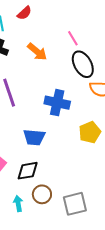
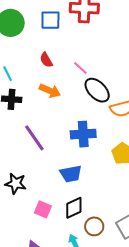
red semicircle: (24, 13) -> (46, 60), moved, turned 119

